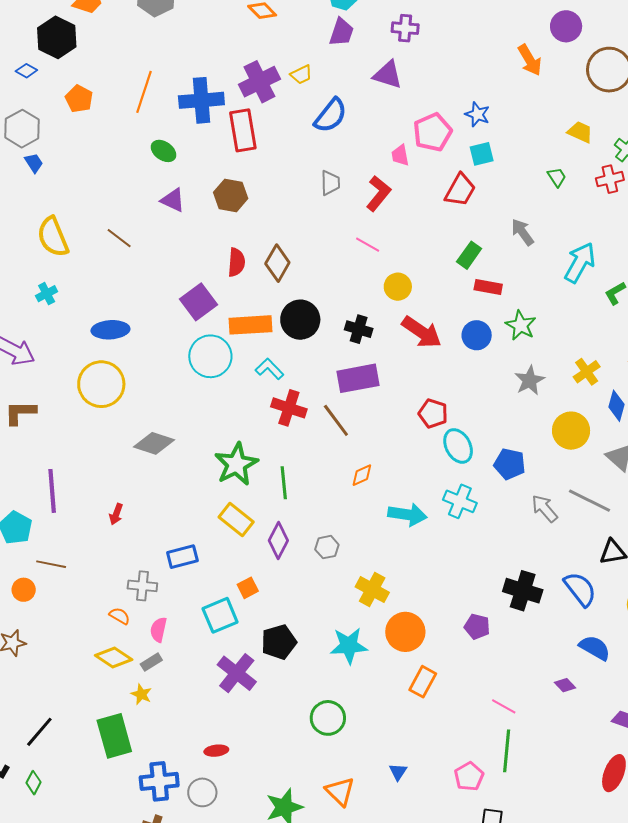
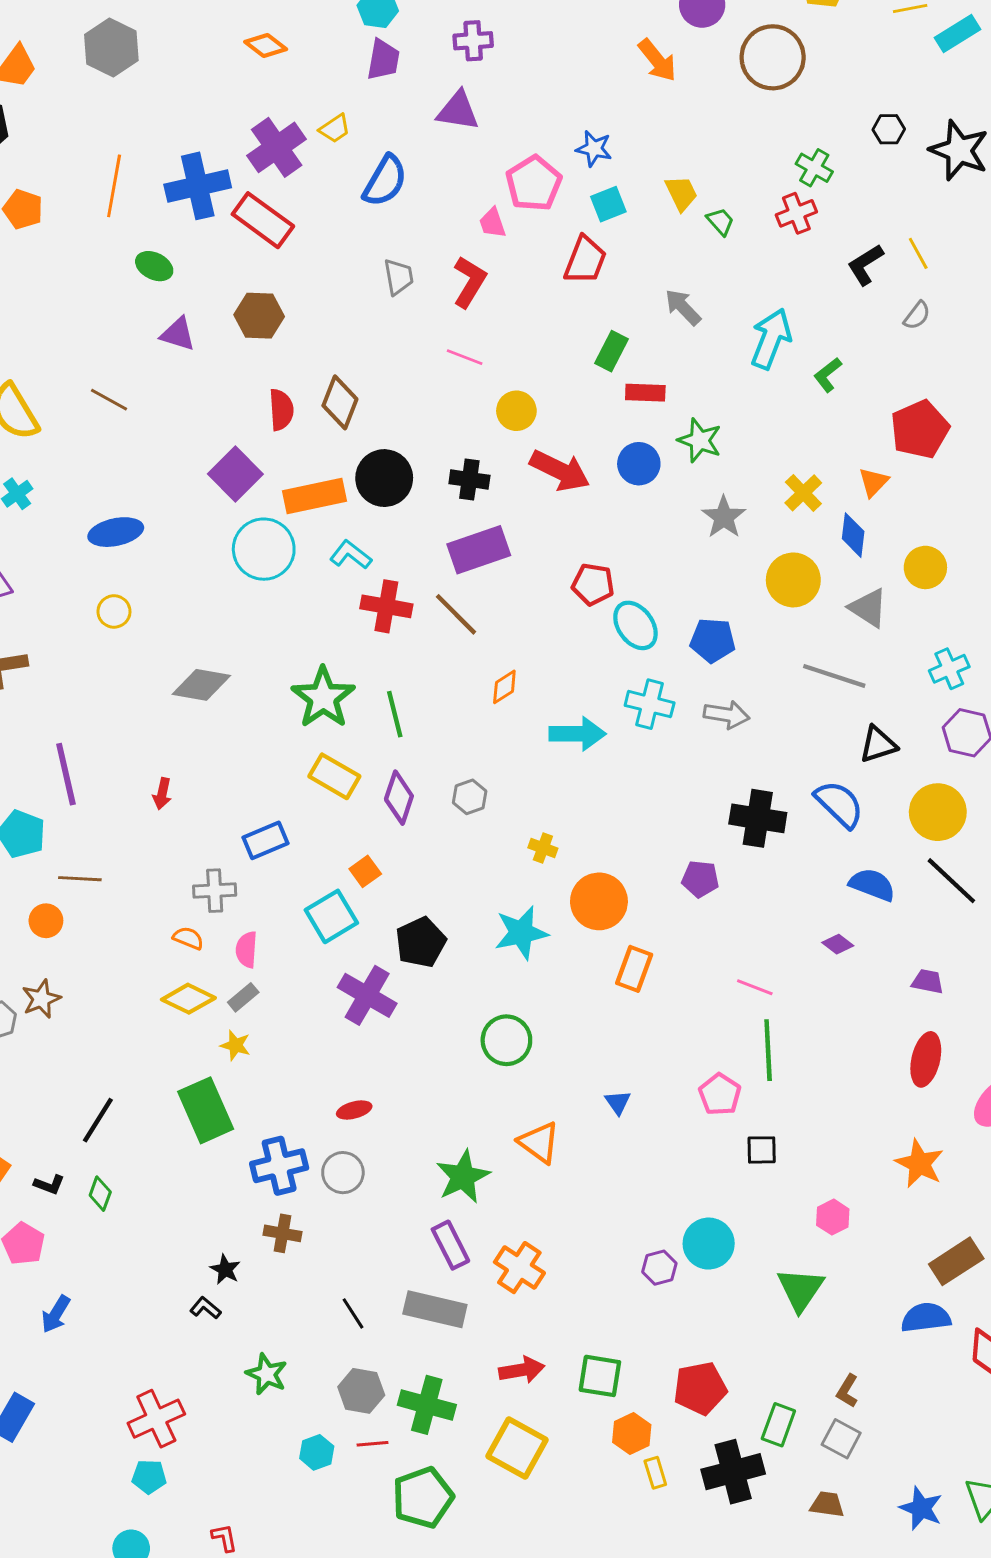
red rectangle: (243, 130) -> (263, 220), turned -36
yellow trapezoid: (580, 132) -> (681, 193), moved, turned 48
yellow circle: (101, 384) -> (114, 611), size x0.5
gray arrow: (545, 508) -> (727, 715), moved, turned 148
yellow cross: (372, 590) -> (543, 848), size x0.6

